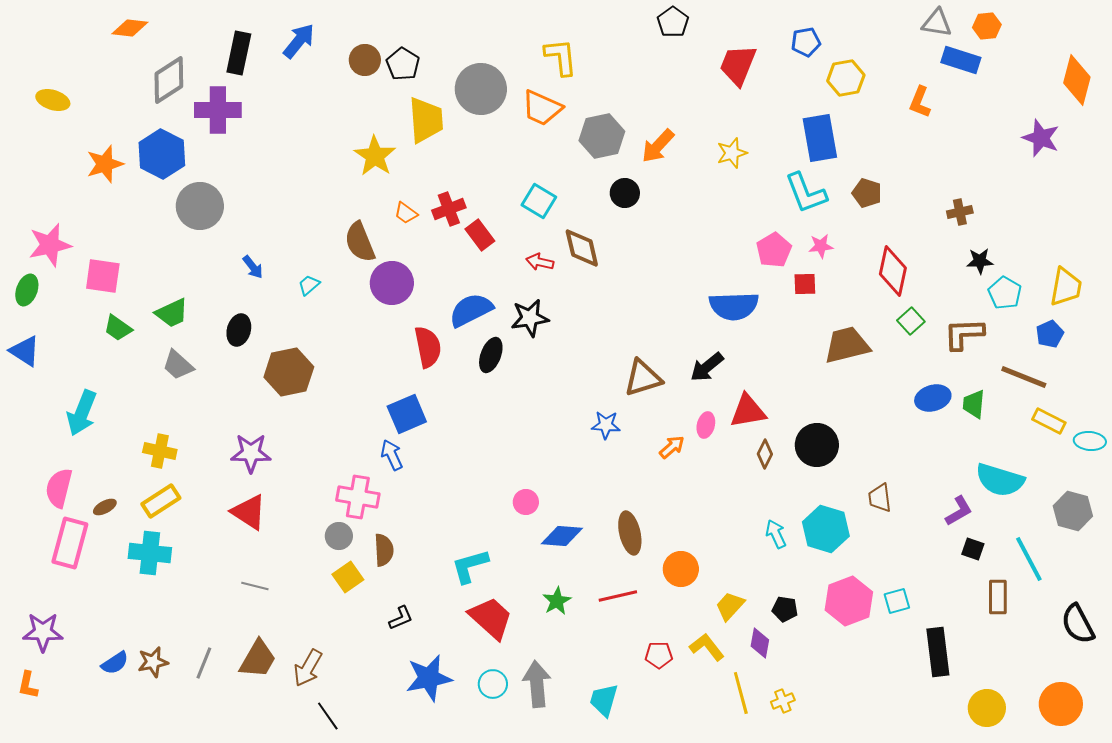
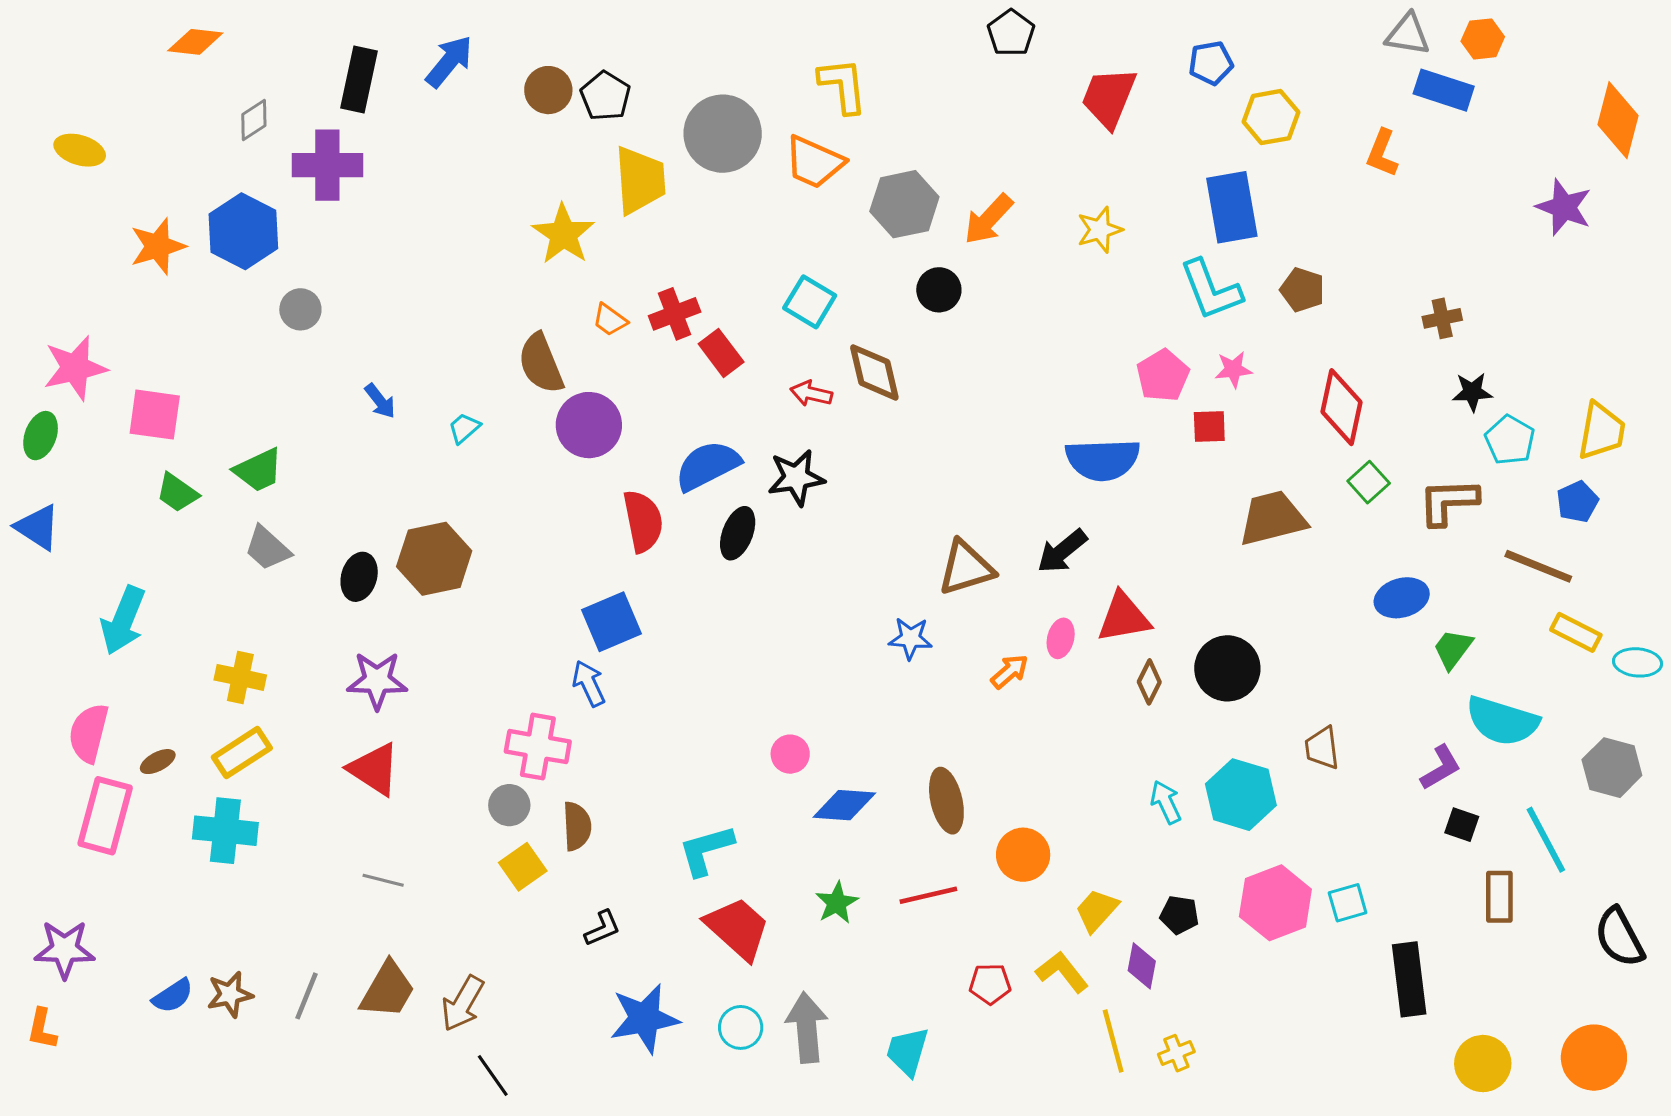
gray diamond: (169, 80) -> (254, 120), size x0.6
gray circle: (200, 206) -> (300, 309), size x0.6
black ellipse: (239, 330) -> (359, 577), moved
green trapezoid: (974, 404) -> (1453, 649), moved, turned 32

